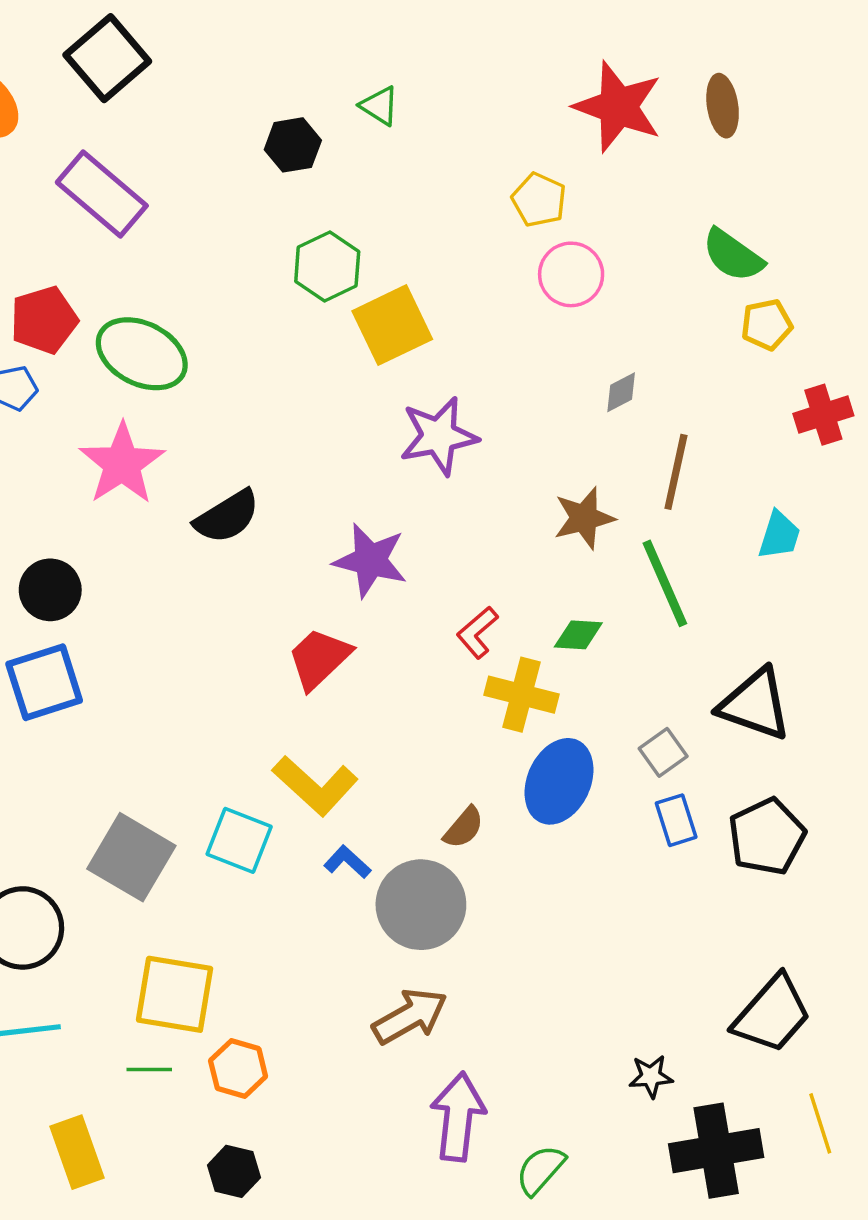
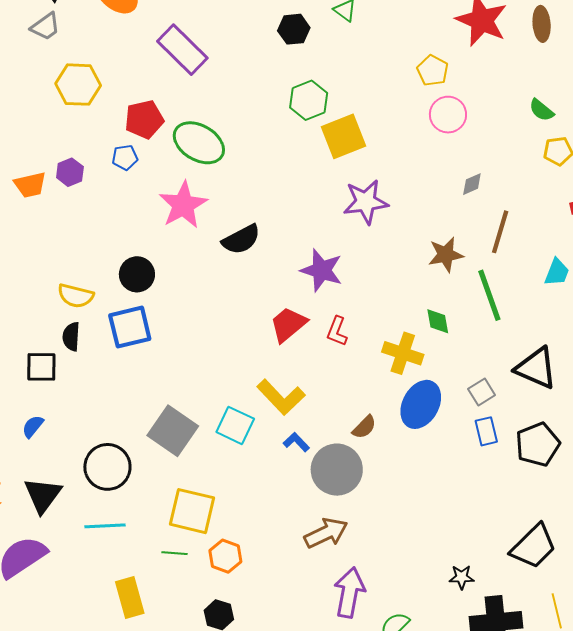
green semicircle: (733, 255) -> (541, 110), size x0.7
red L-shape: (477, 632) -> (337, 331), moved, turned -32
green diamond: (578, 635) -> (438, 321), turned 72

